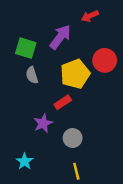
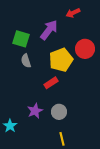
purple star: (43, 123) -> (35, 111), moved
cyan star: (25, 161) -> (10, 126), moved

